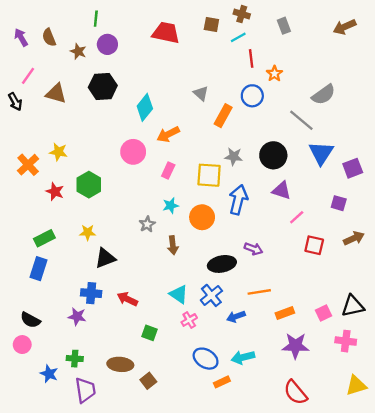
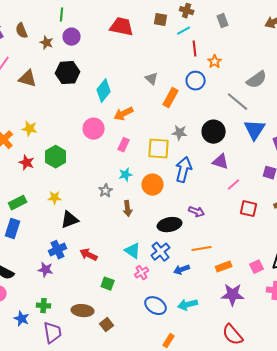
blue cross: (91, 293) -> (58, 250), turned -30
orange rectangle: (222, 382) -> (169, 341), moved, turned -32

